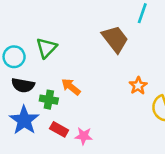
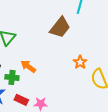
brown trapezoid: (115, 39) -> (60, 27), turned 80

